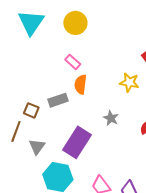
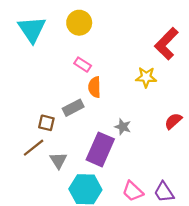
gray star: (111, 118) -> (123, 127), moved
brown line: (16, 131) -> (34, 148), turned 40

